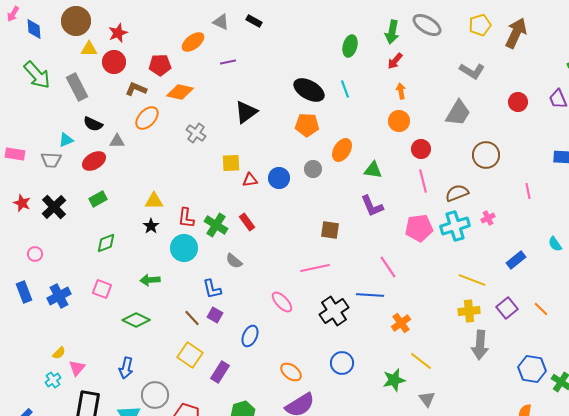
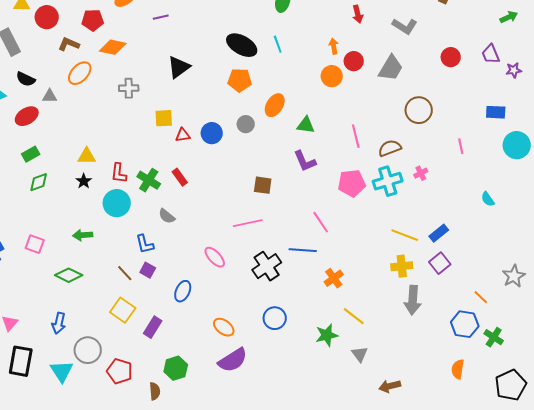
red arrow: (395, 61) -> (358, 14), moved, turned -54
gray cross: (196, 133) -> (129, 88), turned -36
red circle: (421, 149) -> (354, 61), moved
green diamond: (106, 243) -> (39, 182), moved
blue rectangle: (516, 260) -> (439, 233), moved
orange line: (541, 309) -> (481, 297), moved

